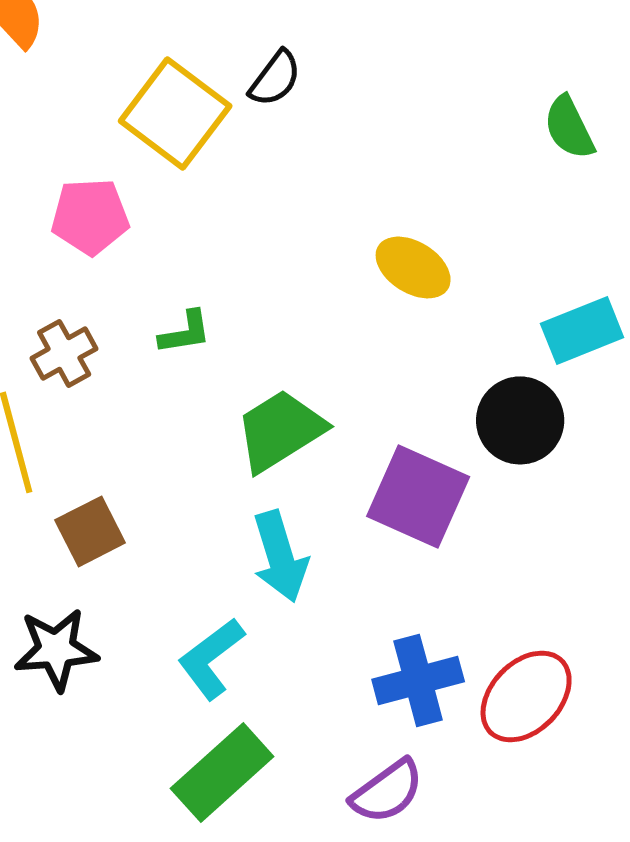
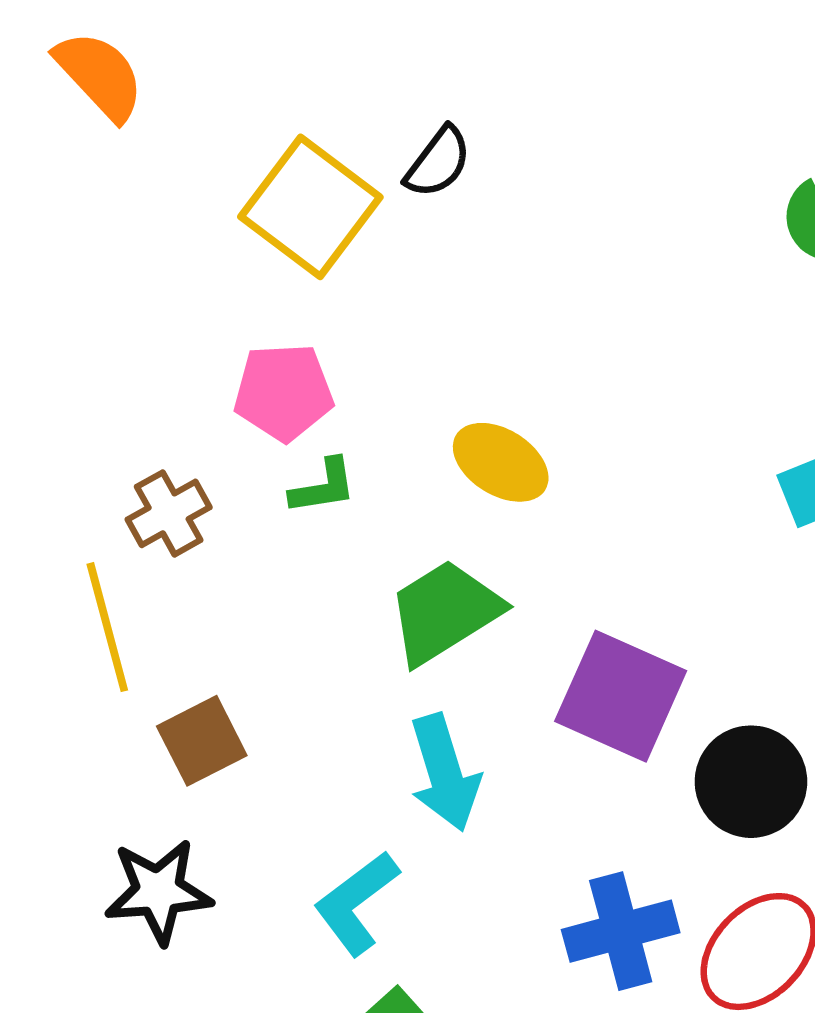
pink pentagon: (90, 216) -> (284, 392), moved
yellow ellipse: (413, 267) -> (501, 462), moved
black circle: (520, 420) -> (751, 782), moved

